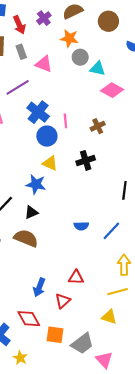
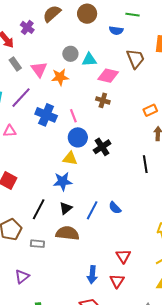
orange star: (69, 38) -> (60, 77), moved
pink triangle: (44, 64) -> (39, 69), turned 48
brown cross: (98, 126) -> (103, 100), moved, turned -32
blue circle: (47, 136) -> (78, 137), moved
blue semicircle: (81, 226) -> (115, 208), turned 64
blue line: (111, 231) -> (92, 210), moved
red triangle: (76, 277) -> (123, 256), turned -49

